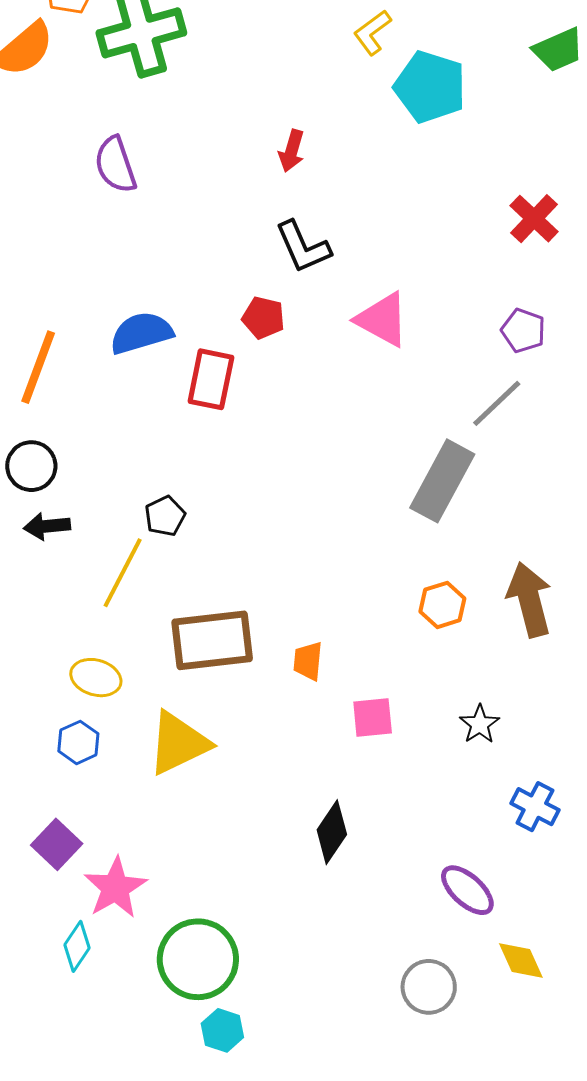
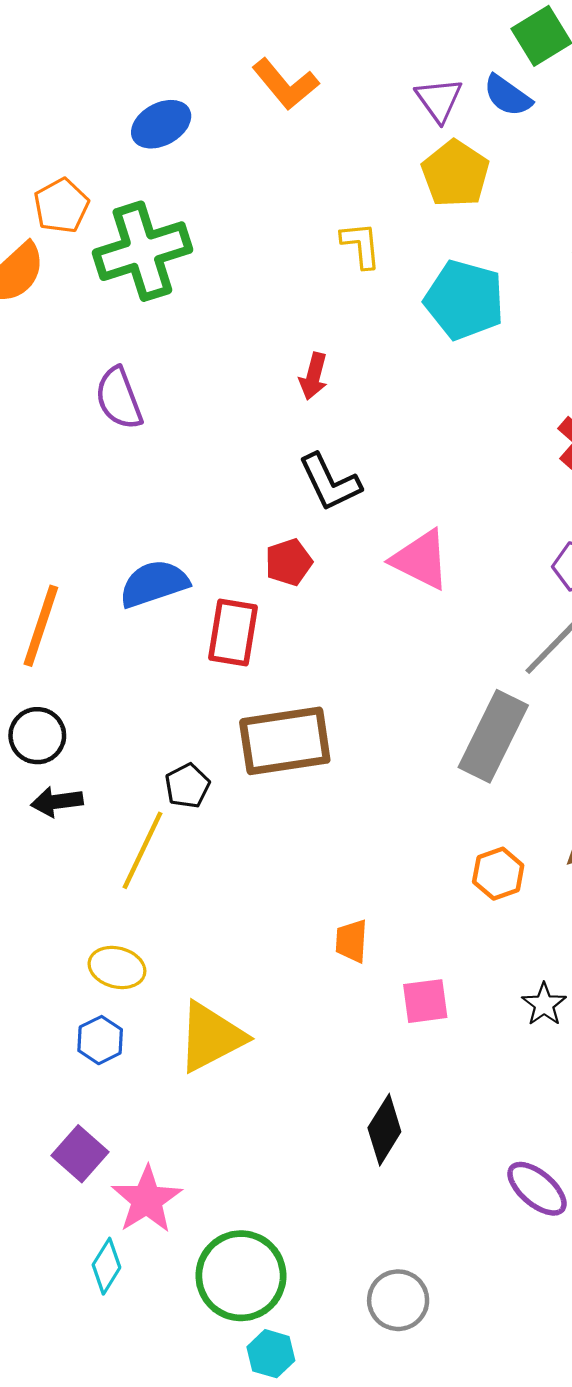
yellow L-shape: (372, 32) -> (361, 245), moved, turned 123
red pentagon: (263, 318) -> (289, 562), turned -30
brown rectangle: (212, 640) -> (285, 741), moved
gray circle: (429, 987) -> (398, 1300), moved

